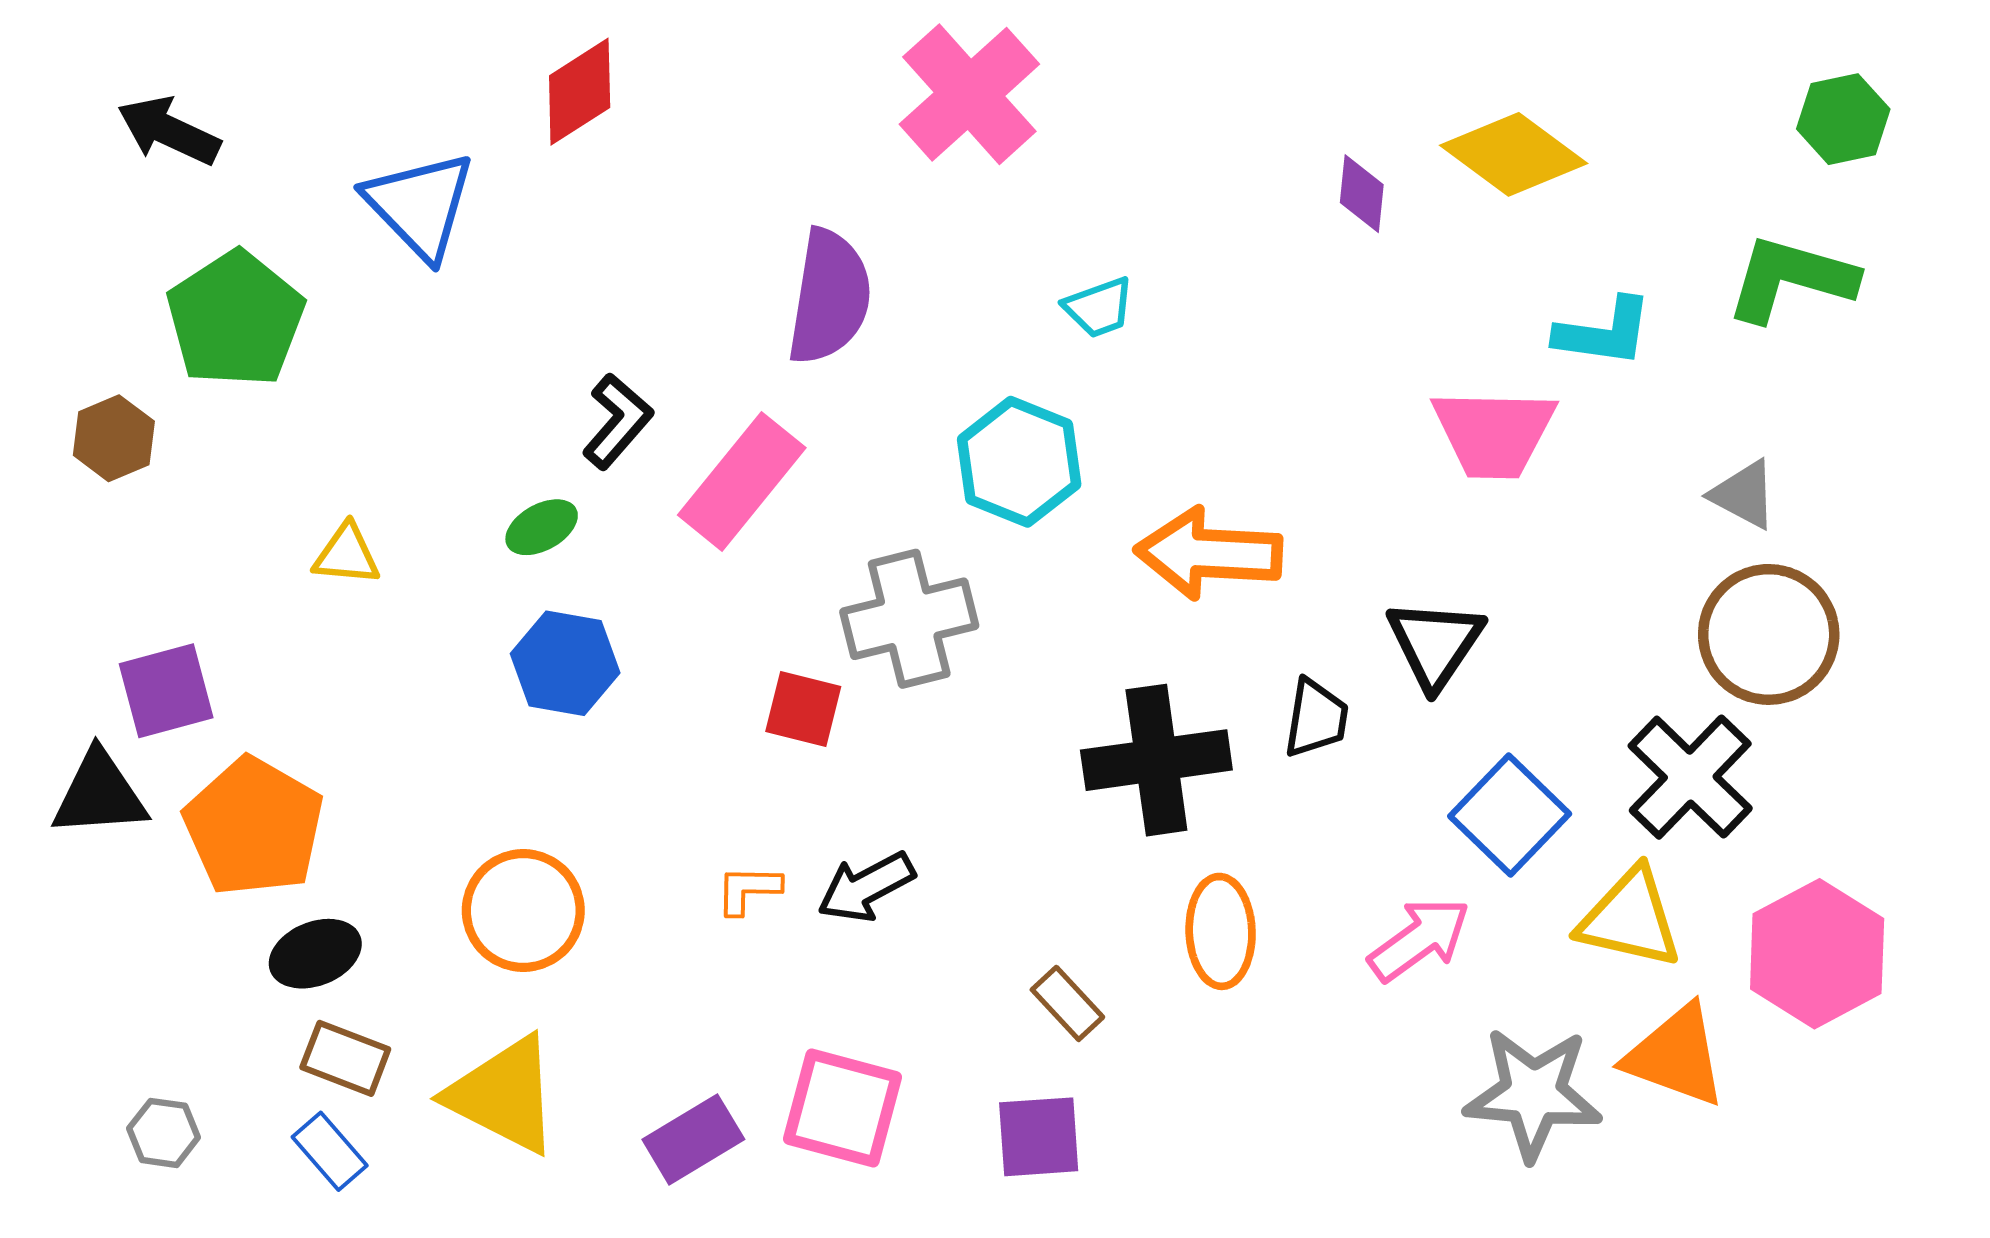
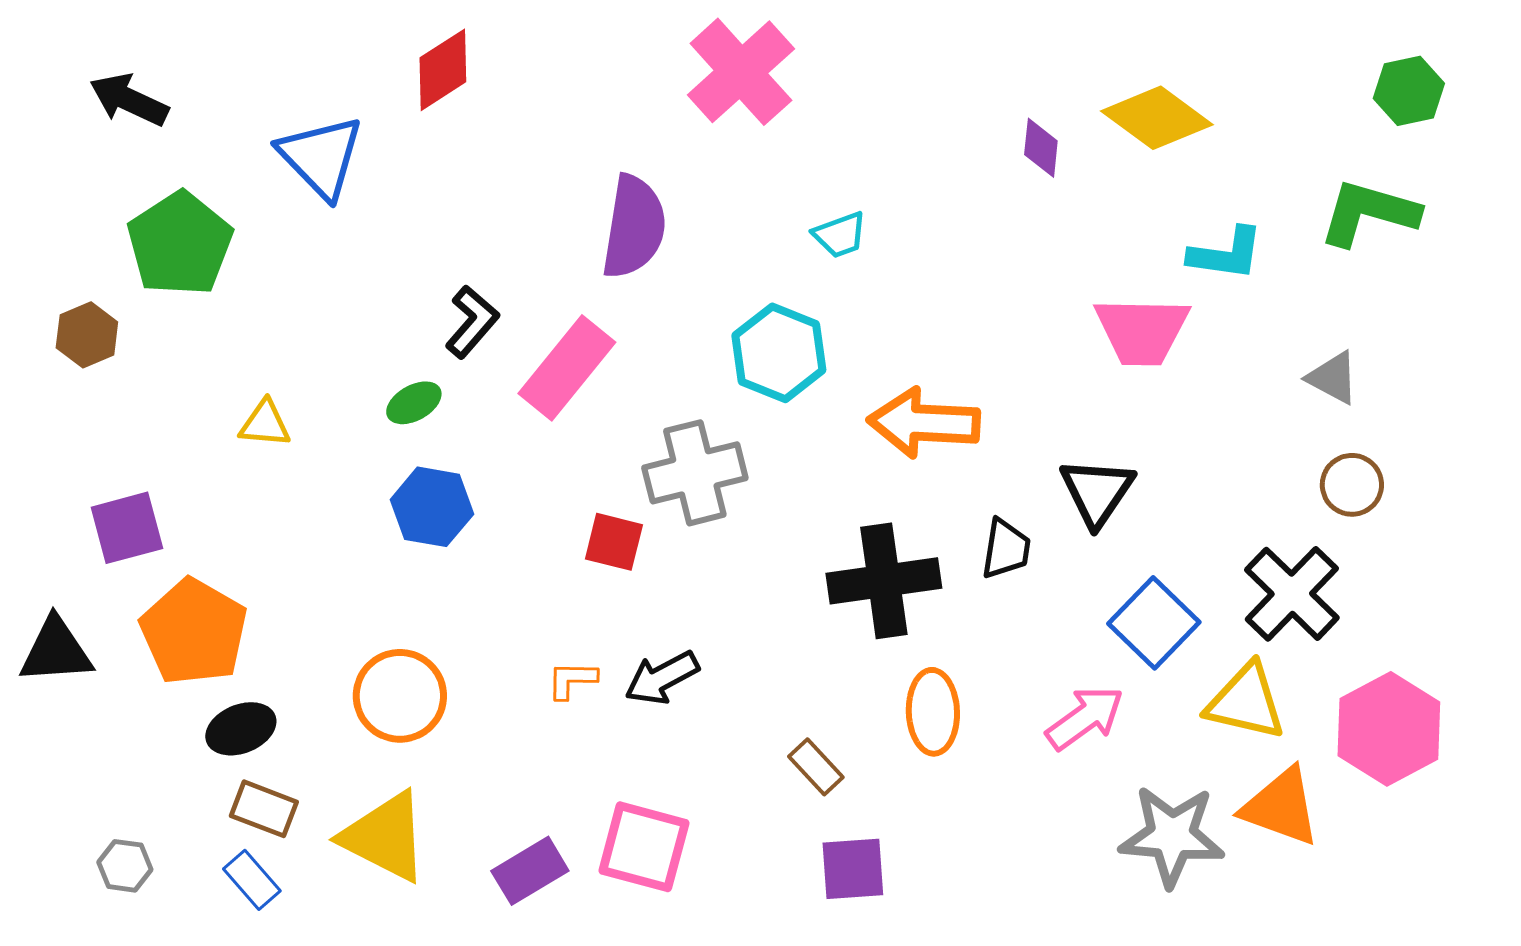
brown circle: (1769, 634) -> (1352, 485), size x0.6
black triangle: (99, 794) -> (56, 651), moved
purple square: (1039, 1137) -> (853, 869), moved

